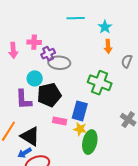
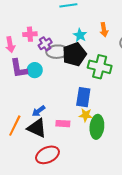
cyan star: (105, 27) -> (80, 35), moved
black pentagon: (49, 95) -> (74, 54), moved
purple L-shape: (24, 99) -> (19, 68), moved
pink rectangle: (60, 121) -> (63, 124), moved
blue arrow: (24, 153) -> (39, 111), moved

